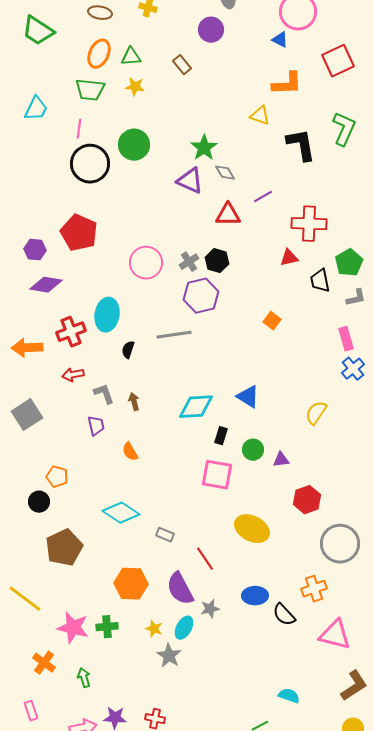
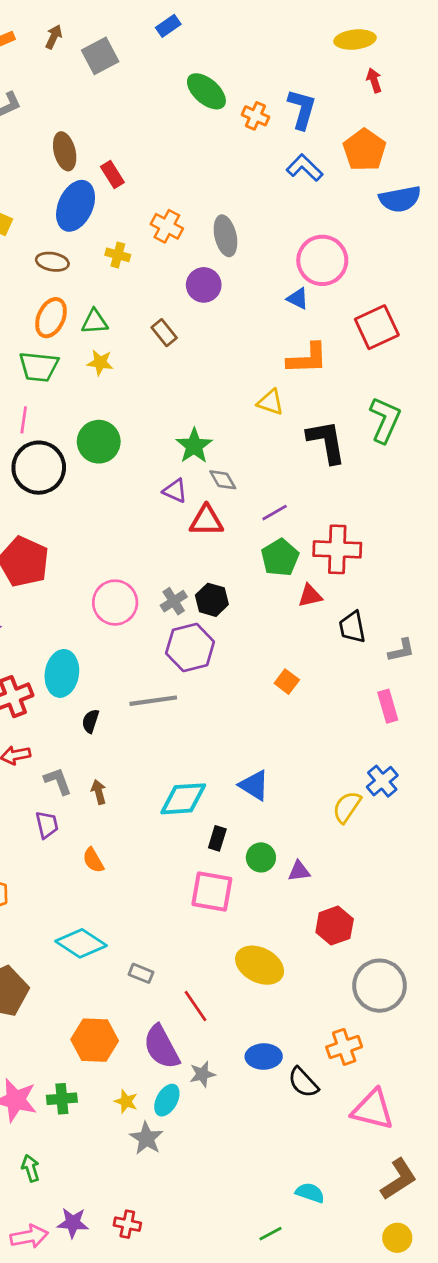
purple triangle: (190, 181) -> (175, 491), size x0.7
red triangle: (228, 215) -> (206, 521), moved
green pentagon: (349, 263) -> (280, 558), moved
blue cross: (353, 369) -> (382, 781), moved

